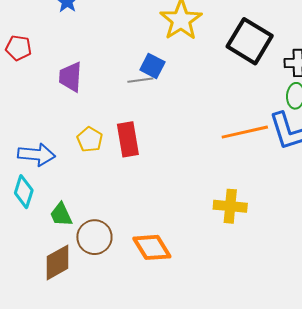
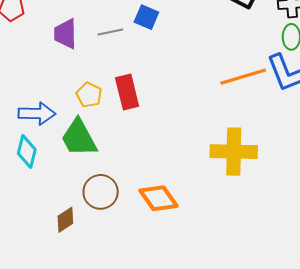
gray line: (140, 80) -> (110, 32), moved
yellow cross: (230, 206) -> (234, 152), size x1.4
green trapezoid: (61, 215) -> (79, 138), moved, size x1.6
brown diamond: (57, 262) -> (65, 220), size x0.7

